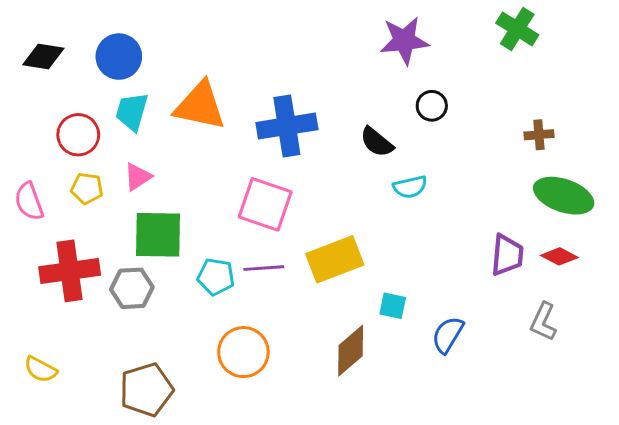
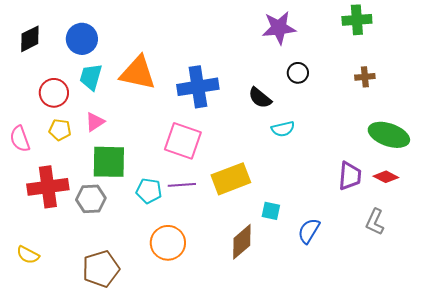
green cross: (517, 29) -> (357, 20), turned -36
black diamond: (43, 57) -> (30, 39), turned -36
brown cross: (539, 135) -> (365, 77), moved

